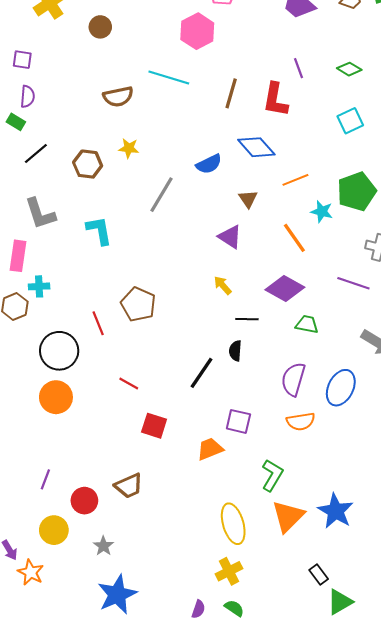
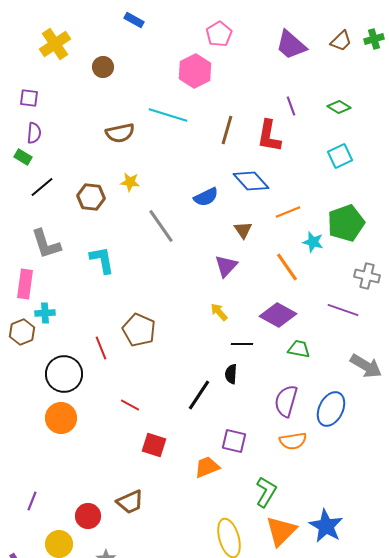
gray line: (161, 195) -> (161, 226), turned -66
purple triangle: (230, 237) -> (226, 266), turned 40
purple line: (45, 479) -> (32, 501), moved

